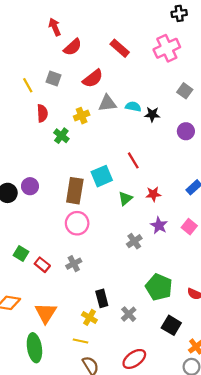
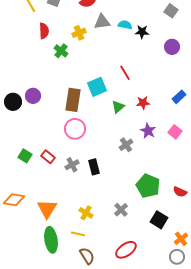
red rectangle: (42, 265) -> (48, 157), moved
black rectangle: (102, 298) -> (94, 167), moved
green ellipse: (34, 348) -> (51, 240), moved

